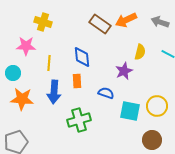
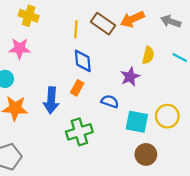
yellow cross: (43, 22) -> (29, 16), moved
yellow line: (49, 63) -> (76, 29), moved
orange rectangle: (77, 81) -> (77, 88), turned 32
brown circle: (152, 140) -> (146, 154), moved

